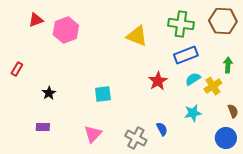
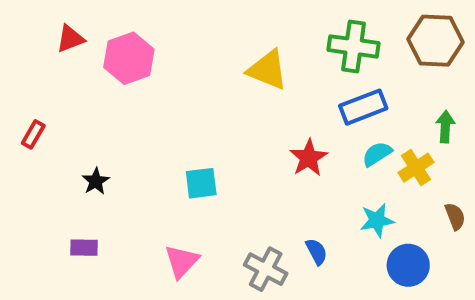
blue circle: (226, 138) -> (408, 265), moved

